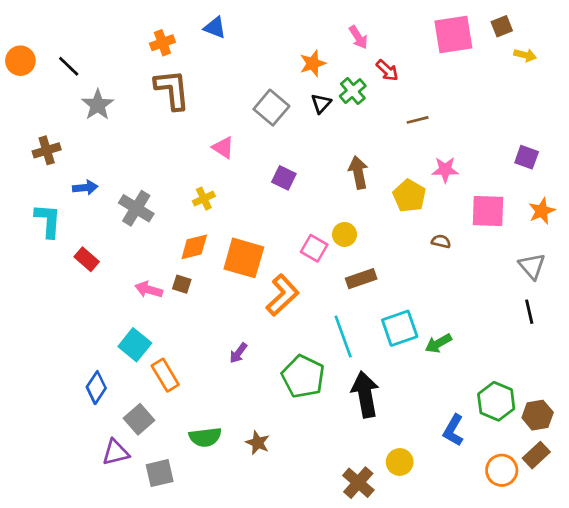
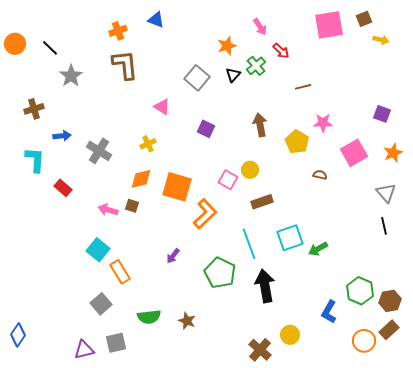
pink square: (488, 211) -> (354, 153), turned -32
blue diamond: (96, 388) -> (18, 335), moved
purple triangle: (116, 452) -> (84, 350), moved

